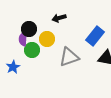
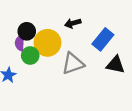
black arrow: (59, 18) -> (73, 23), moved
yellow circle: (47, 39) -> (47, 43), size x1.5

